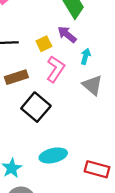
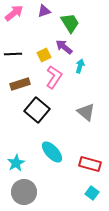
gray triangle: (92, 85) -> (86, 112), moved
cyan ellipse: (53, 155) -> (52, 152), turned 60

